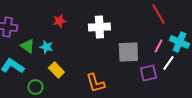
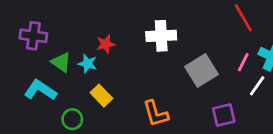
red star: (59, 21) -> (106, 44), moved
gray square: (128, 52) -> (202, 71), turned -30
purple square: (148, 73) -> (224, 115), moved

